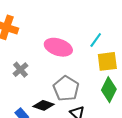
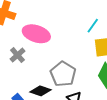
pink ellipse: (58, 47) -> (36, 34), moved

